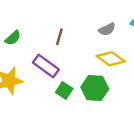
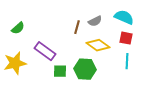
brown line: (59, 37) -> (77, 27), moved
green square: (64, 90) -> (60, 71), turned -32

